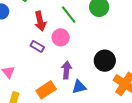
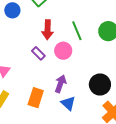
blue triangle: (79, 87) -> (68, 103), turned 42
orange rectangle: (46, 90) -> (36, 98), turned -54

